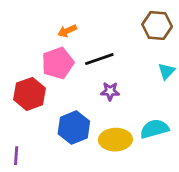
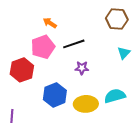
orange arrow: (67, 31) -> (50, 23), turned 56

